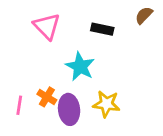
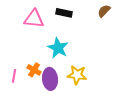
pink triangle: (47, 26) -> (34, 19), turned -40
black rectangle: (102, 29) -> (64, 13), moved

